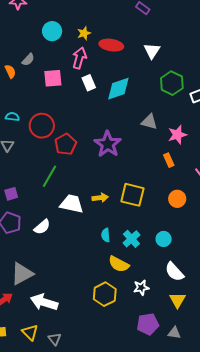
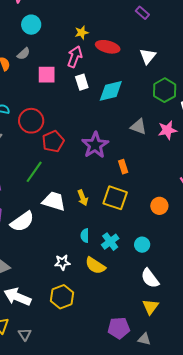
cyan circle: (52, 31) -> (31, 25), moved
pink star: (177, 135) -> (167, 130), moved
orange rectangle: (169, 160) -> (123, 167), moved
yellow arrow: (100, 198) -> (83, 198), turned 70
white semicircle: (42, 227) -> (22, 222), size x1.4
white star: (141, 288) -> (62, 262), moved
yellow hexagon: (105, 294) -> (62, 297), moved

